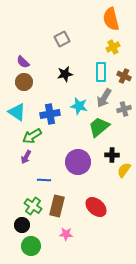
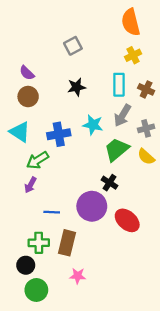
black cross: (112, 155) -> (109, 183), moved, turned 32
purple circle: (78, 162) -> (92, 206), moved
yellow semicircle: (124, 170) -> (146, 157), moved, turned -84
green cross: (33, 206) -> (39, 243), turned -36
red ellipse: (96, 207) -> (127, 220), moved

